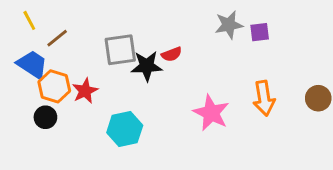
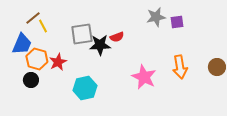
yellow line: (29, 20) -> (43, 26), moved
brown line: (57, 38) -> (33, 18), moved
blue trapezoid: (32, 64) -> (22, 44), turned 80

